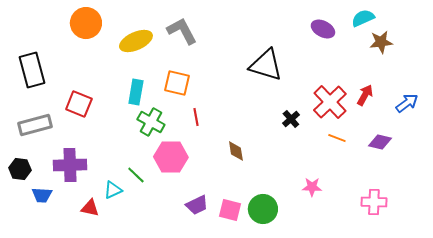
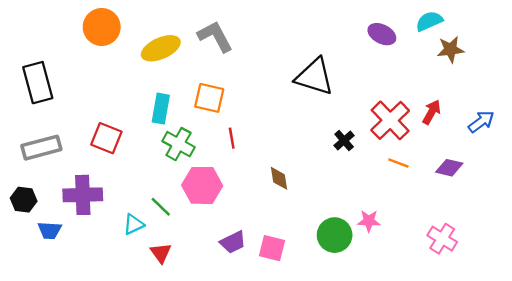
red square: (79, 104) -> (106, 138), moved
pink cross: (374, 202) -> (442, 239), turned 30
red triangle: (90, 208) -> (161, 253), moved, turned 42
green circle: (263, 209) -> (335, 235), moved

